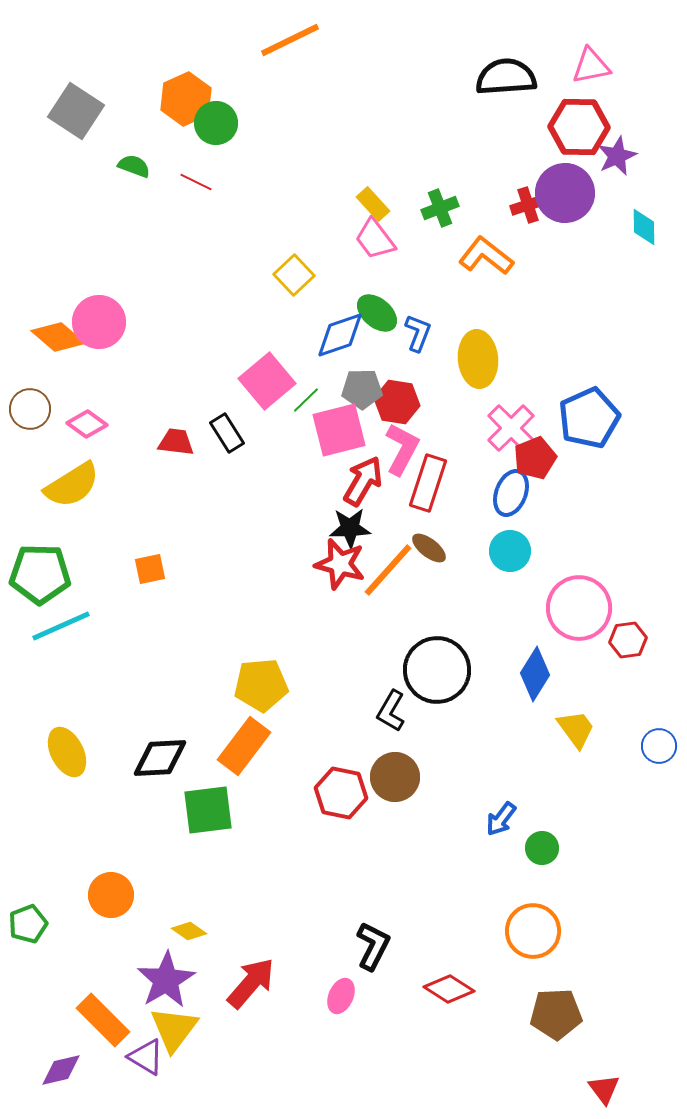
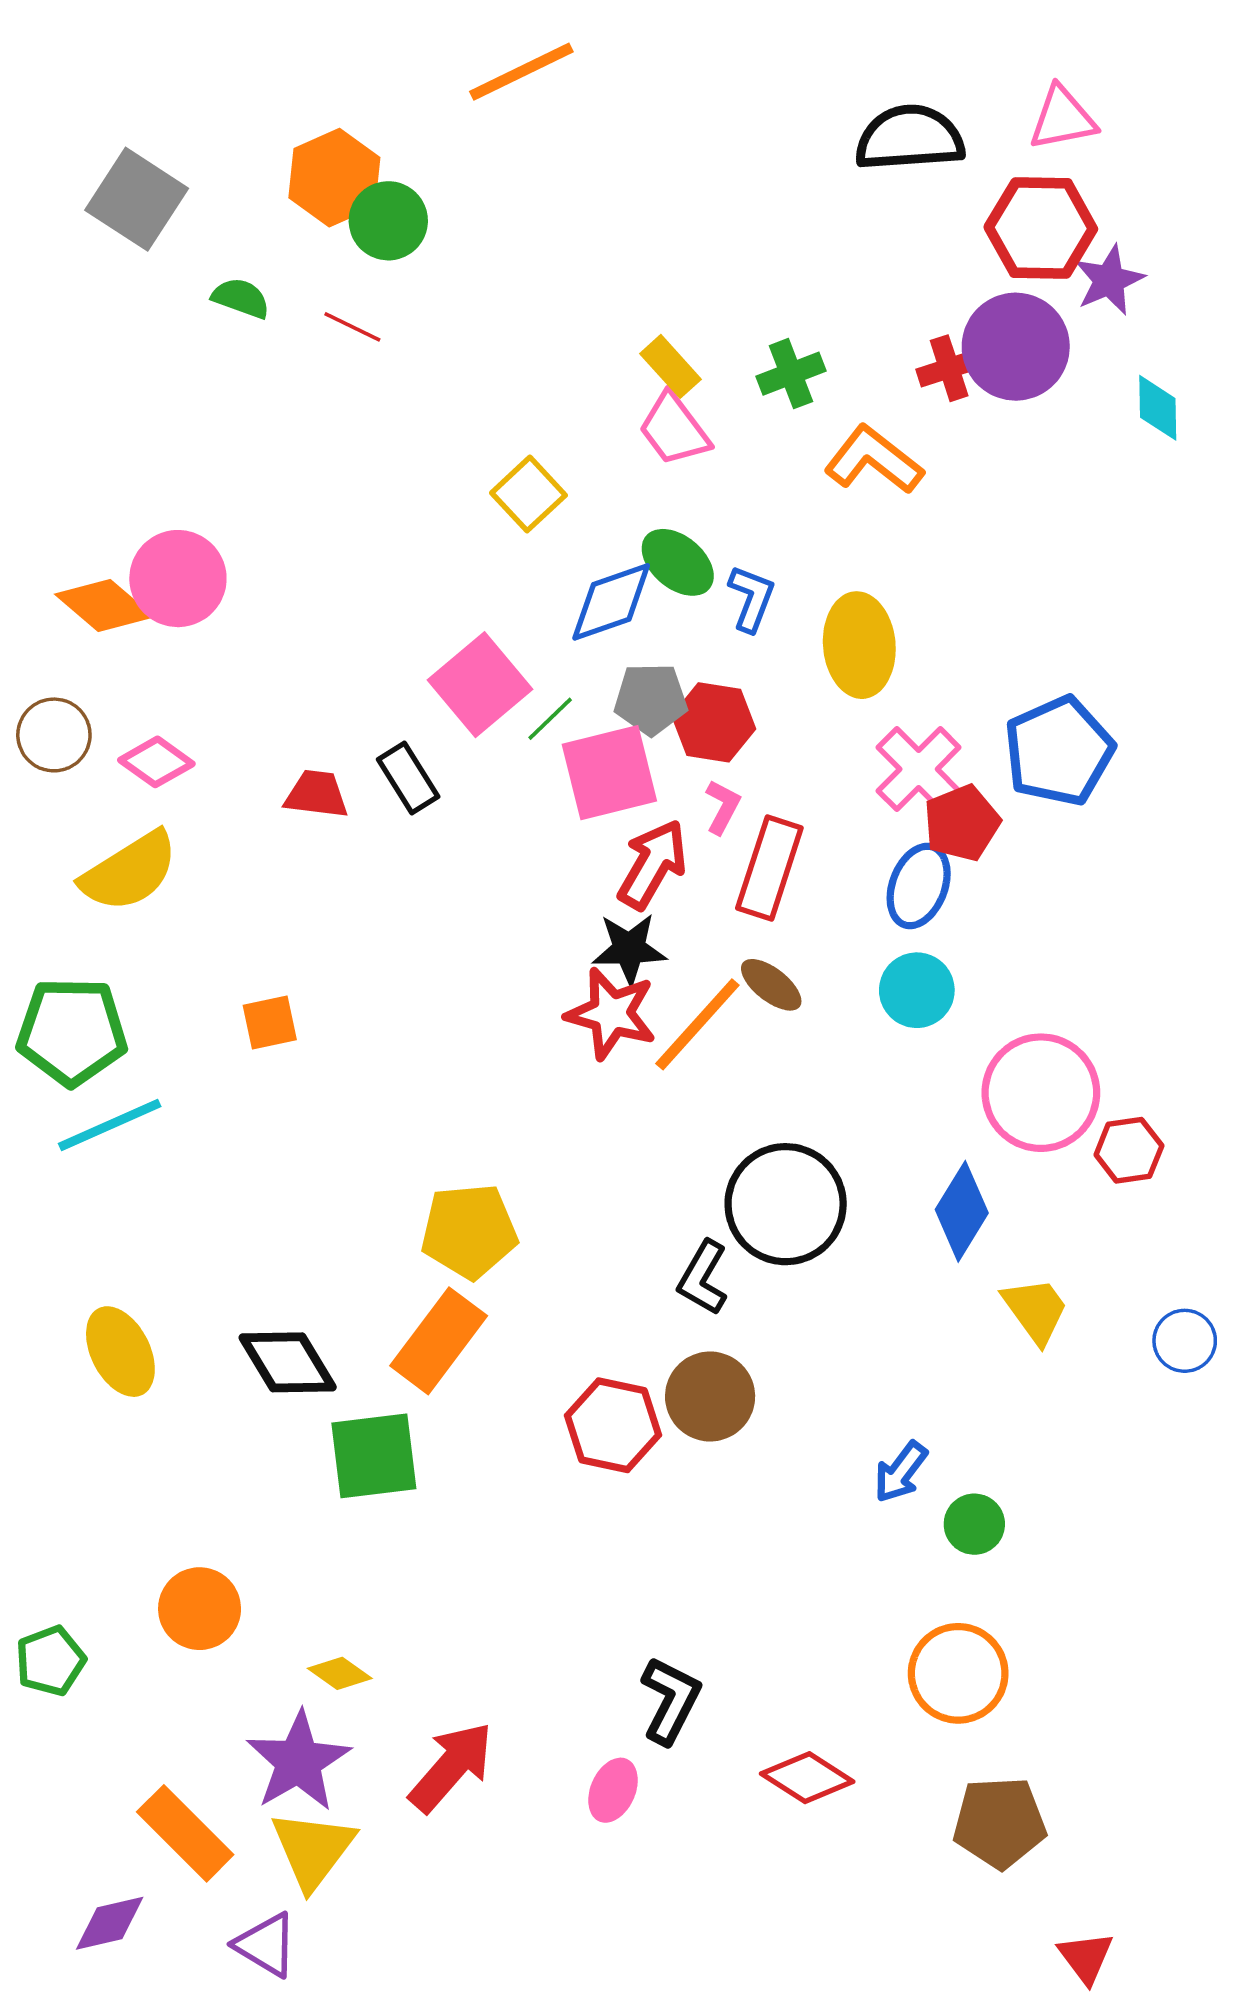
pink L-shape: (402, 449) -> (723, 807), size x0.6
black diamond: (160, 758) -> (288, 1362), turned 62
purple triangle: (146, 1057) -> (266, 1945), moved

